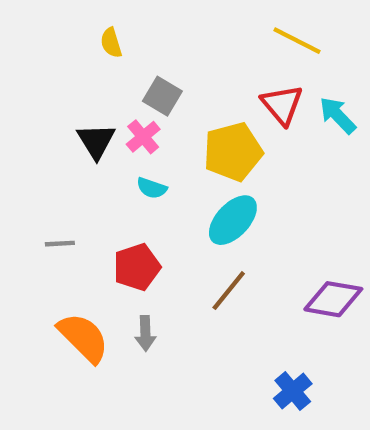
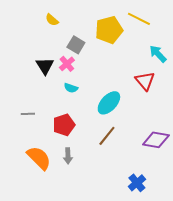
yellow semicircle: (111, 43) -> (52, 20), turned -32
red triangle: (282, 105) -> (145, 81), moved
yellow pentagon: (233, 152) -> (109, 30), moved

